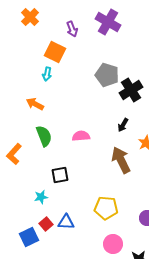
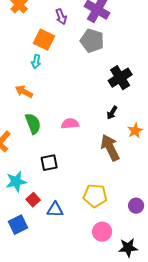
gray pentagon: (107, 75) -> (92, 41), moved
cyan star: (41, 197) -> (16, 182), moved, size x1.5
red square: (46, 224) -> (33, 200), moved

